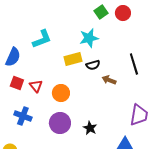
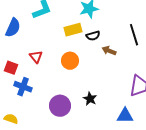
red square: (17, 83) -> (11, 68), moved
orange circle: (61, 93) -> (70, 61), moved
purple circle: (60, 123) -> (60, 106), moved

